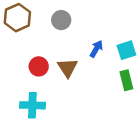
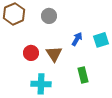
green rectangle: (126, 80) -> (83, 75), moved
cyan cross: (32, 105) -> (41, 84), moved

